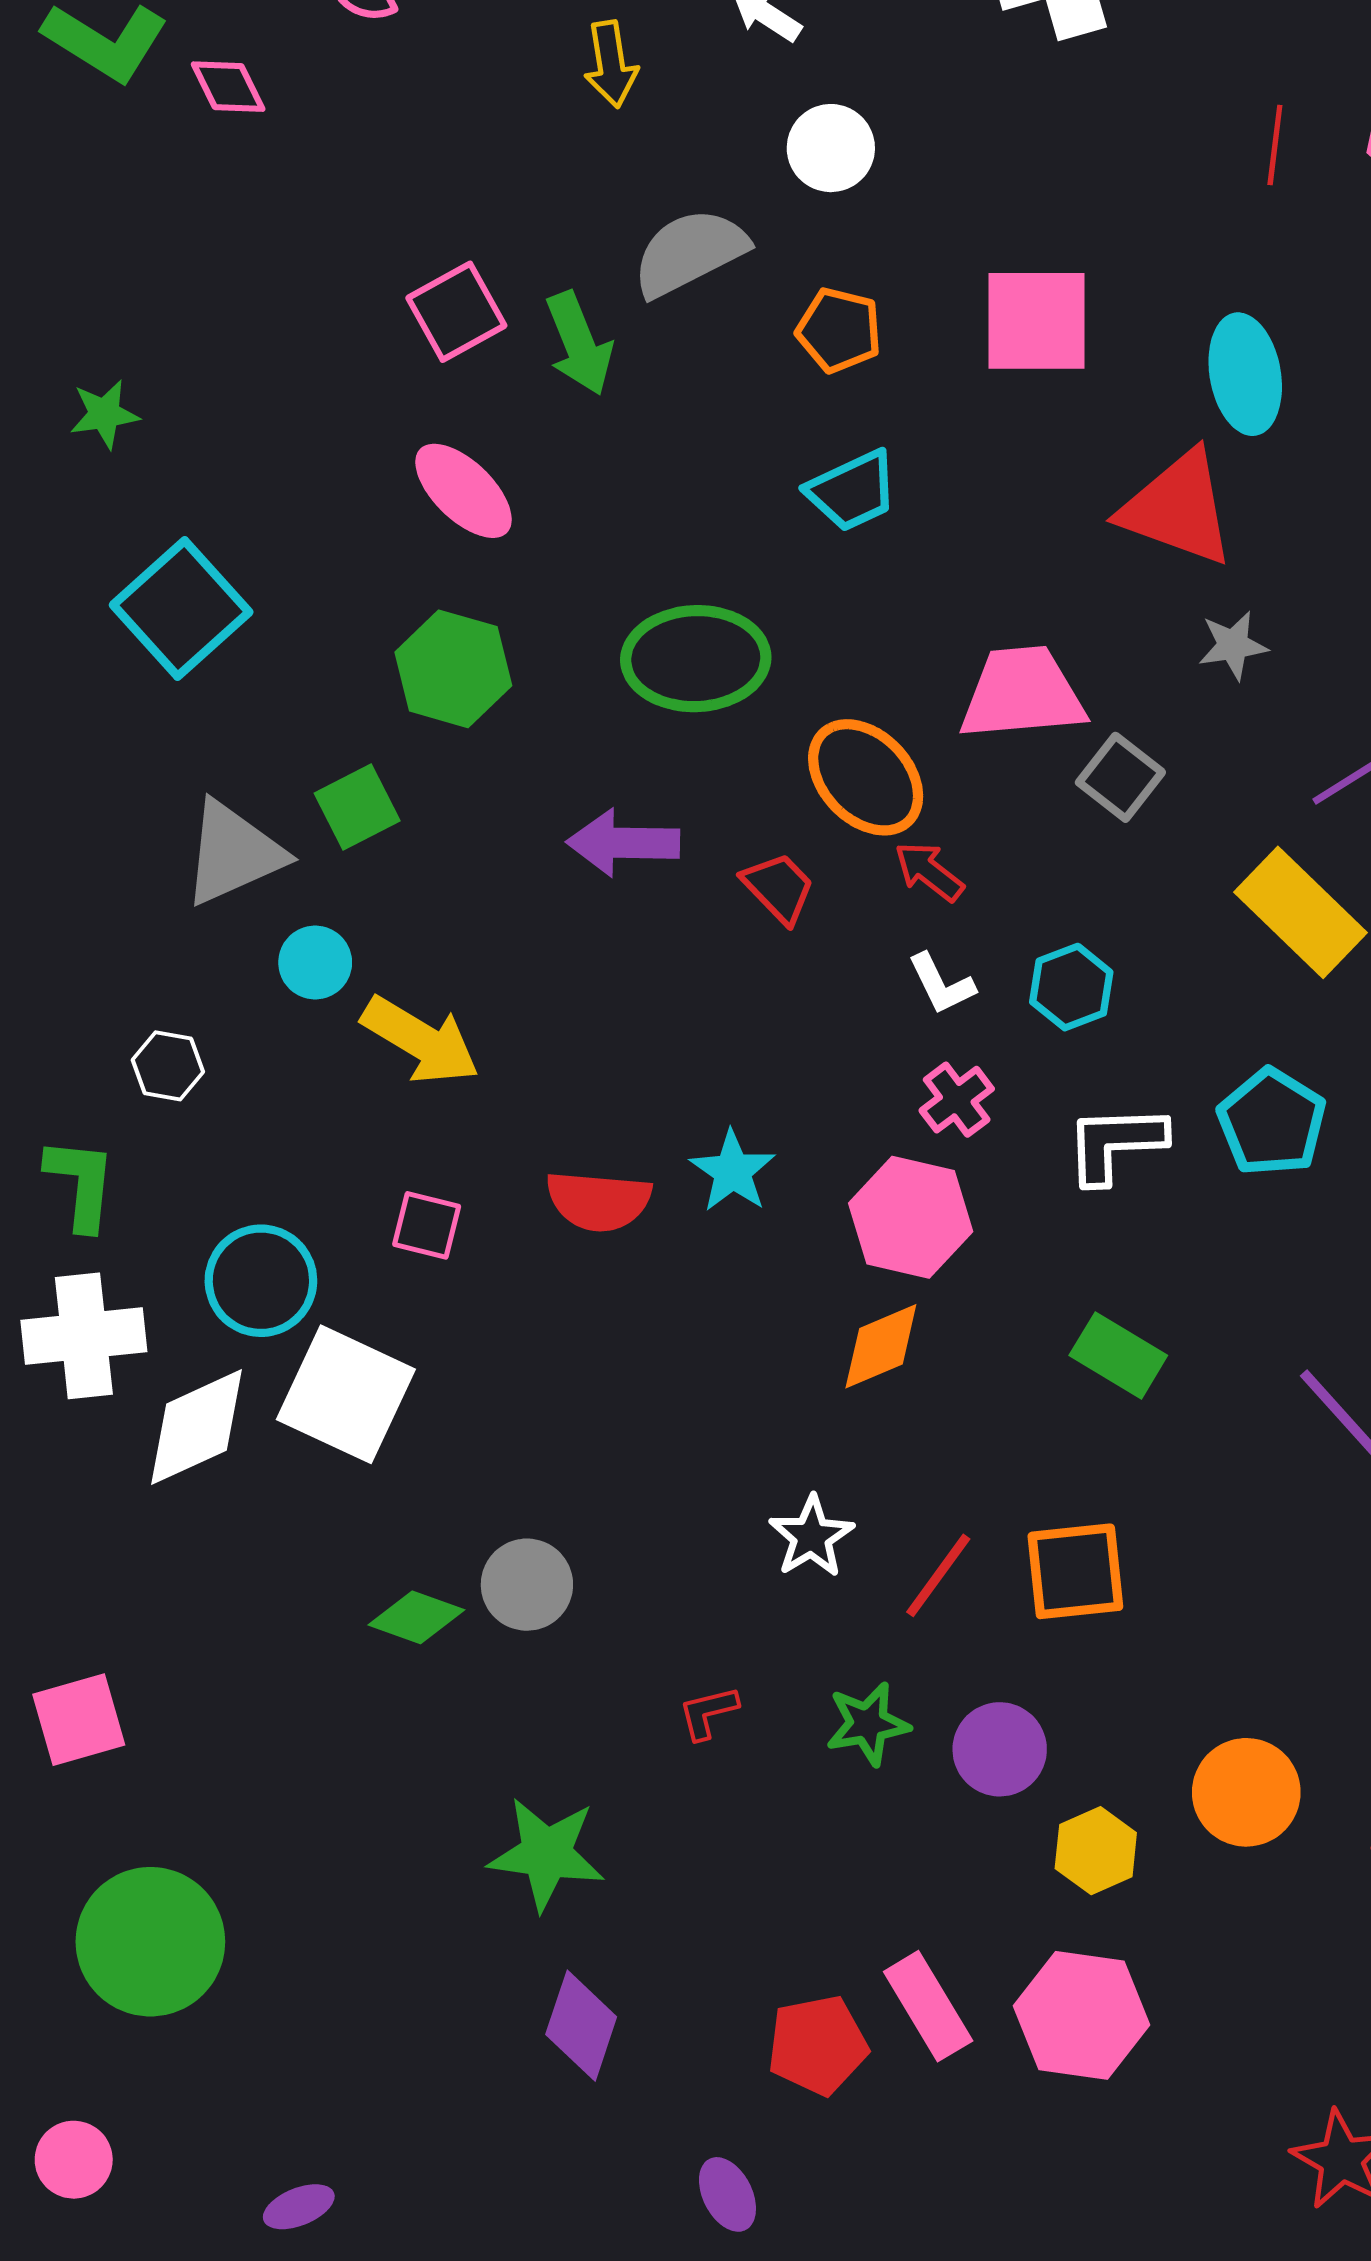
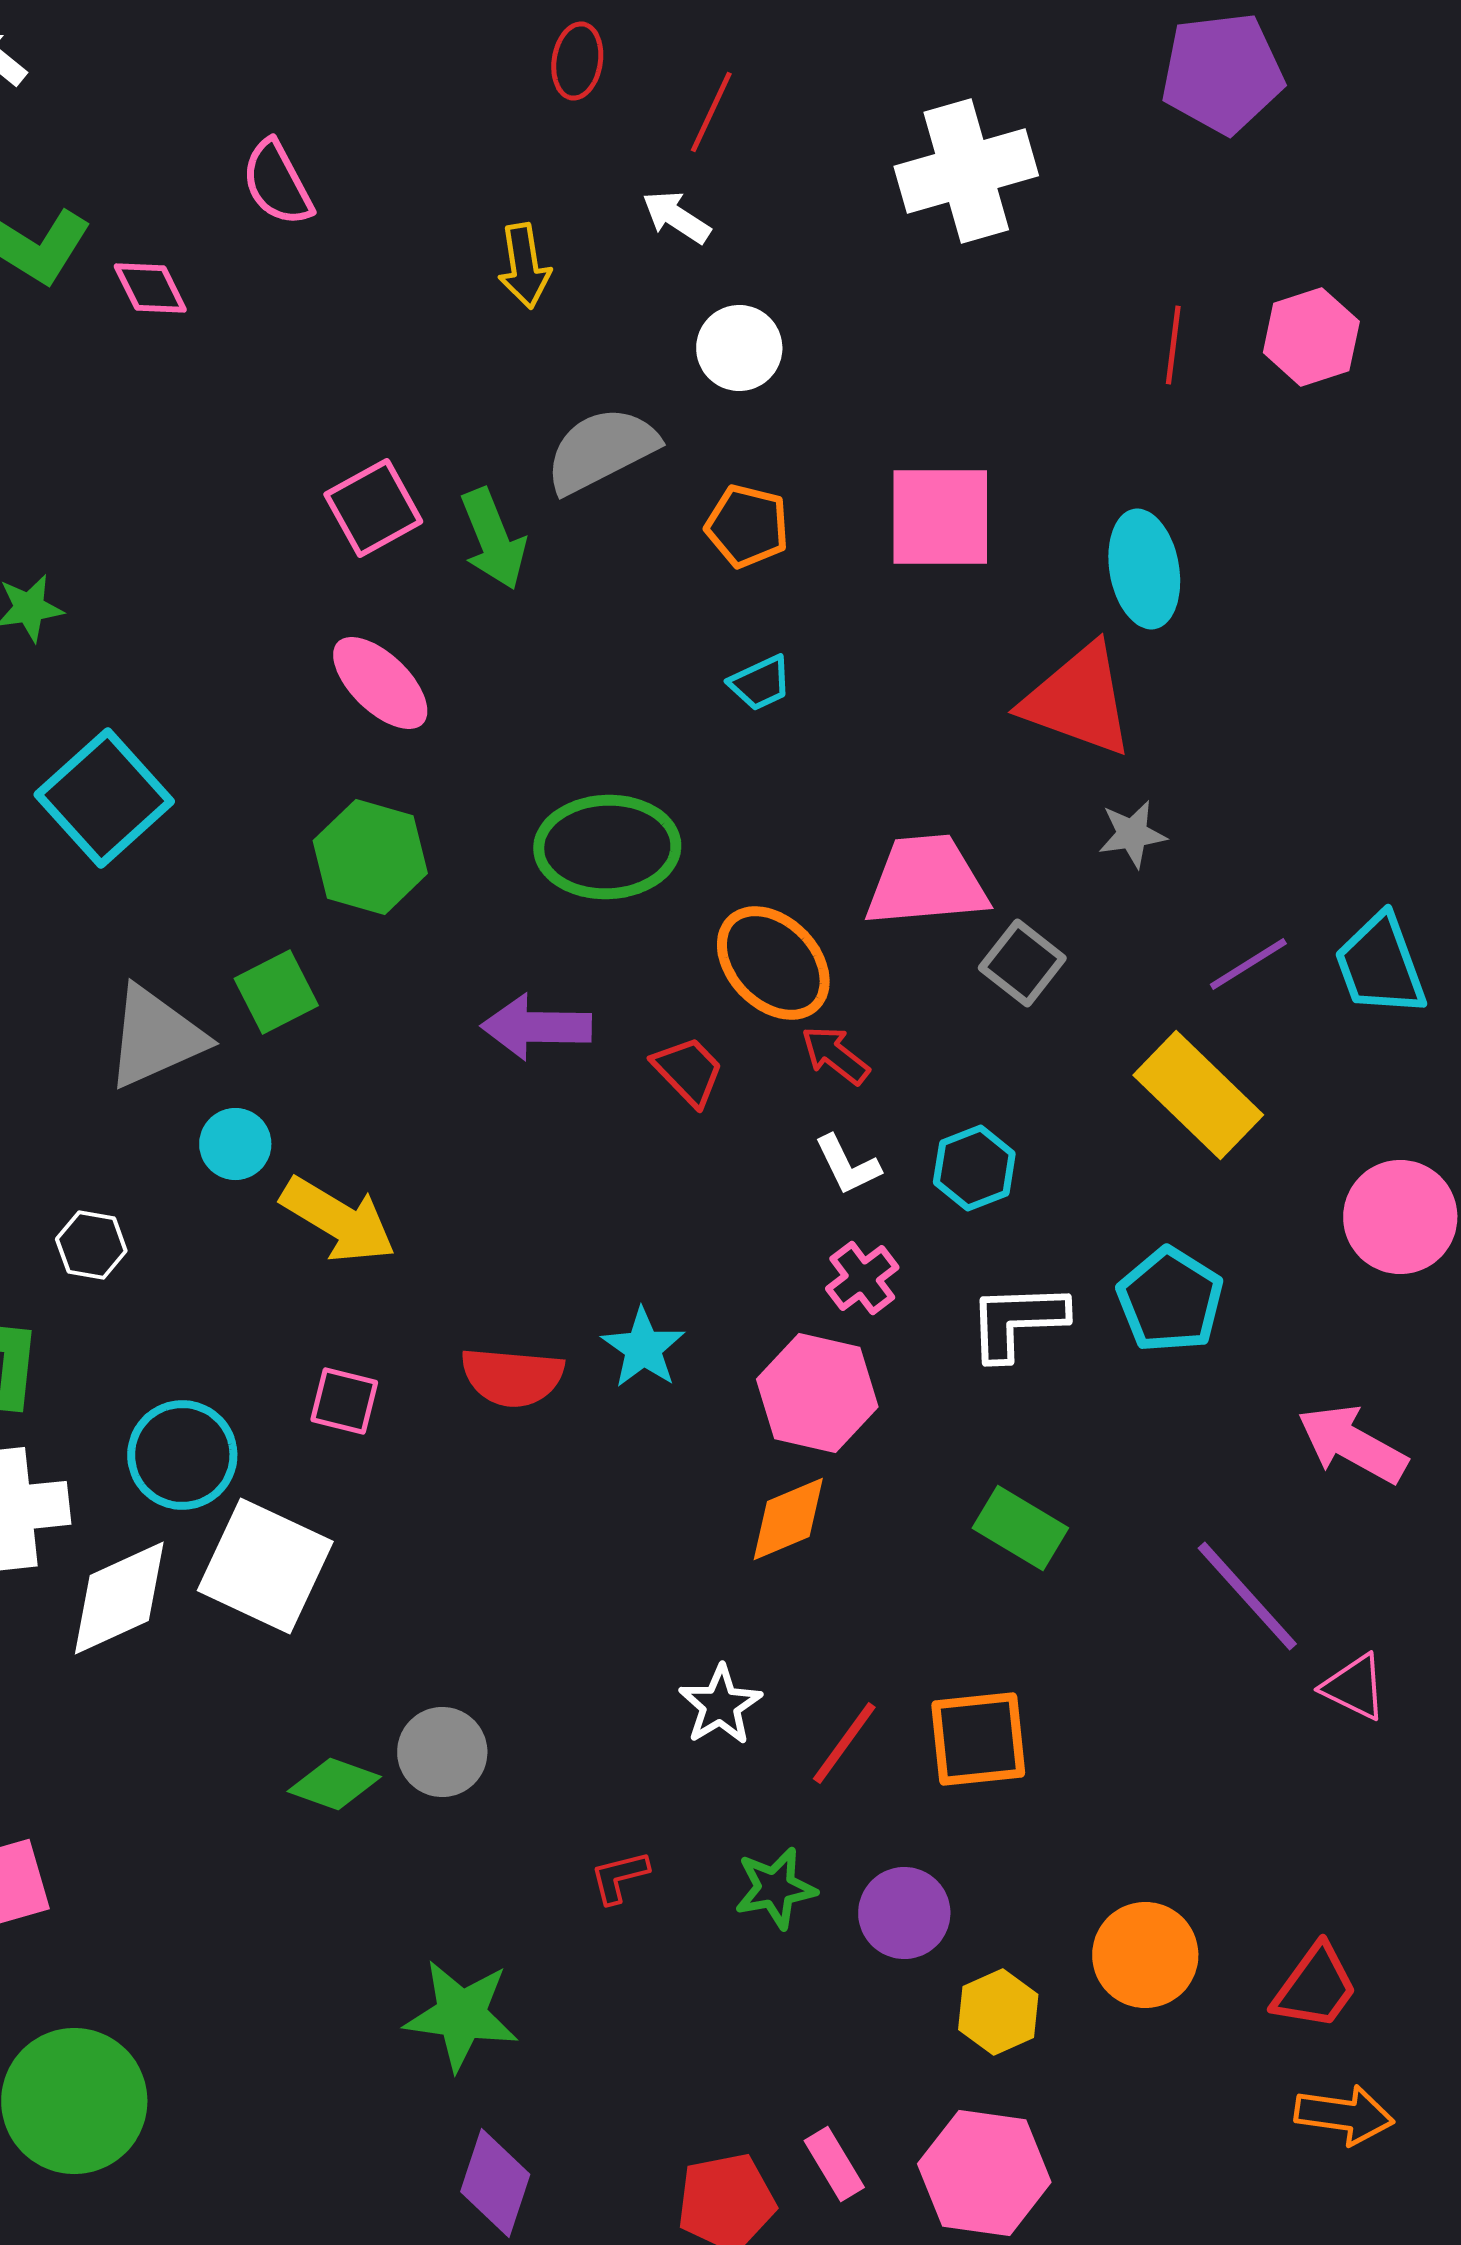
cyan trapezoid: (852, 491) -> (760, 683), size x0.7
pink rectangle: (928, 2006) -> (834, 2164), size x0.7

